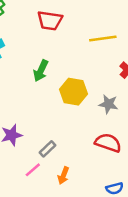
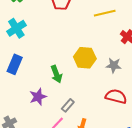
green arrow: (41, 71) -> (56, 74), moved, turned -42

